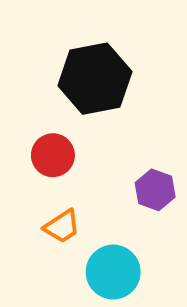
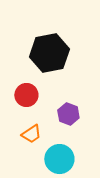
purple hexagon: (155, 190) -> (68, 114), moved

